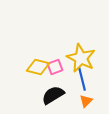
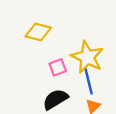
yellow diamond: (38, 67) -> (38, 32), moved

